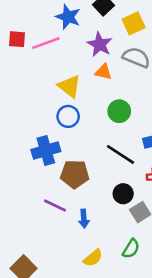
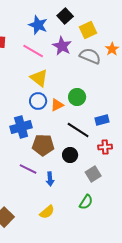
pink line: (46, 43) -> (33, 51), moved, turned 50
orange triangle: (103, 72) -> (57, 105), moved, turned -40
black circle: (123, 194) -> (70, 155), moved
yellow semicircle: (93, 258) -> (47, 212), moved

